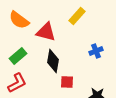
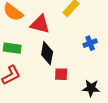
green rectangle: (18, 56) -> (12, 48), turned 48

